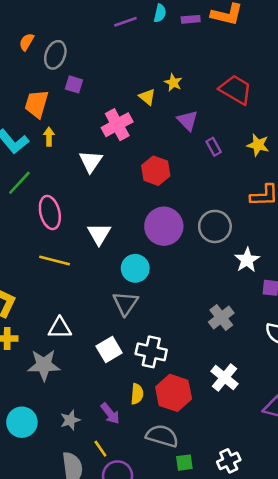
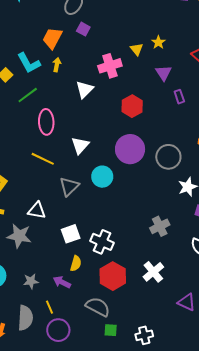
gray triangle: (126, 303) -> (69, 186), moved
yellow semicircle: (137, 394) -> (76, 263), moved
purple arrow: (110, 414) -> (62, 282), turned 144

